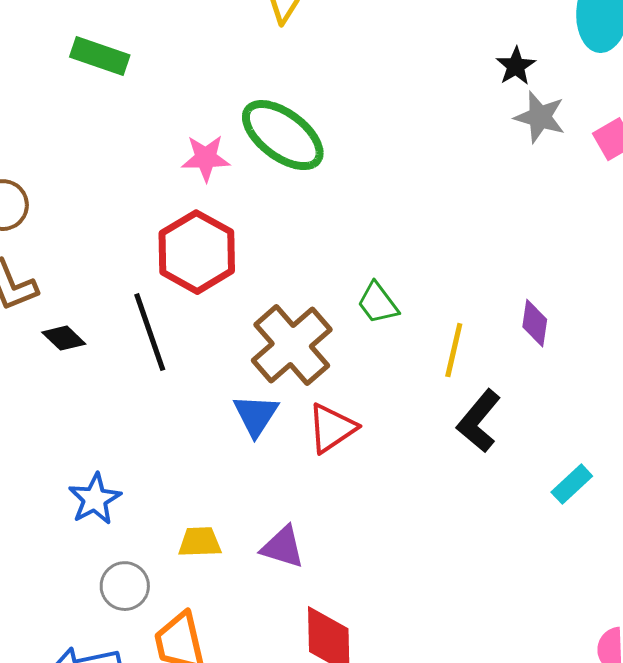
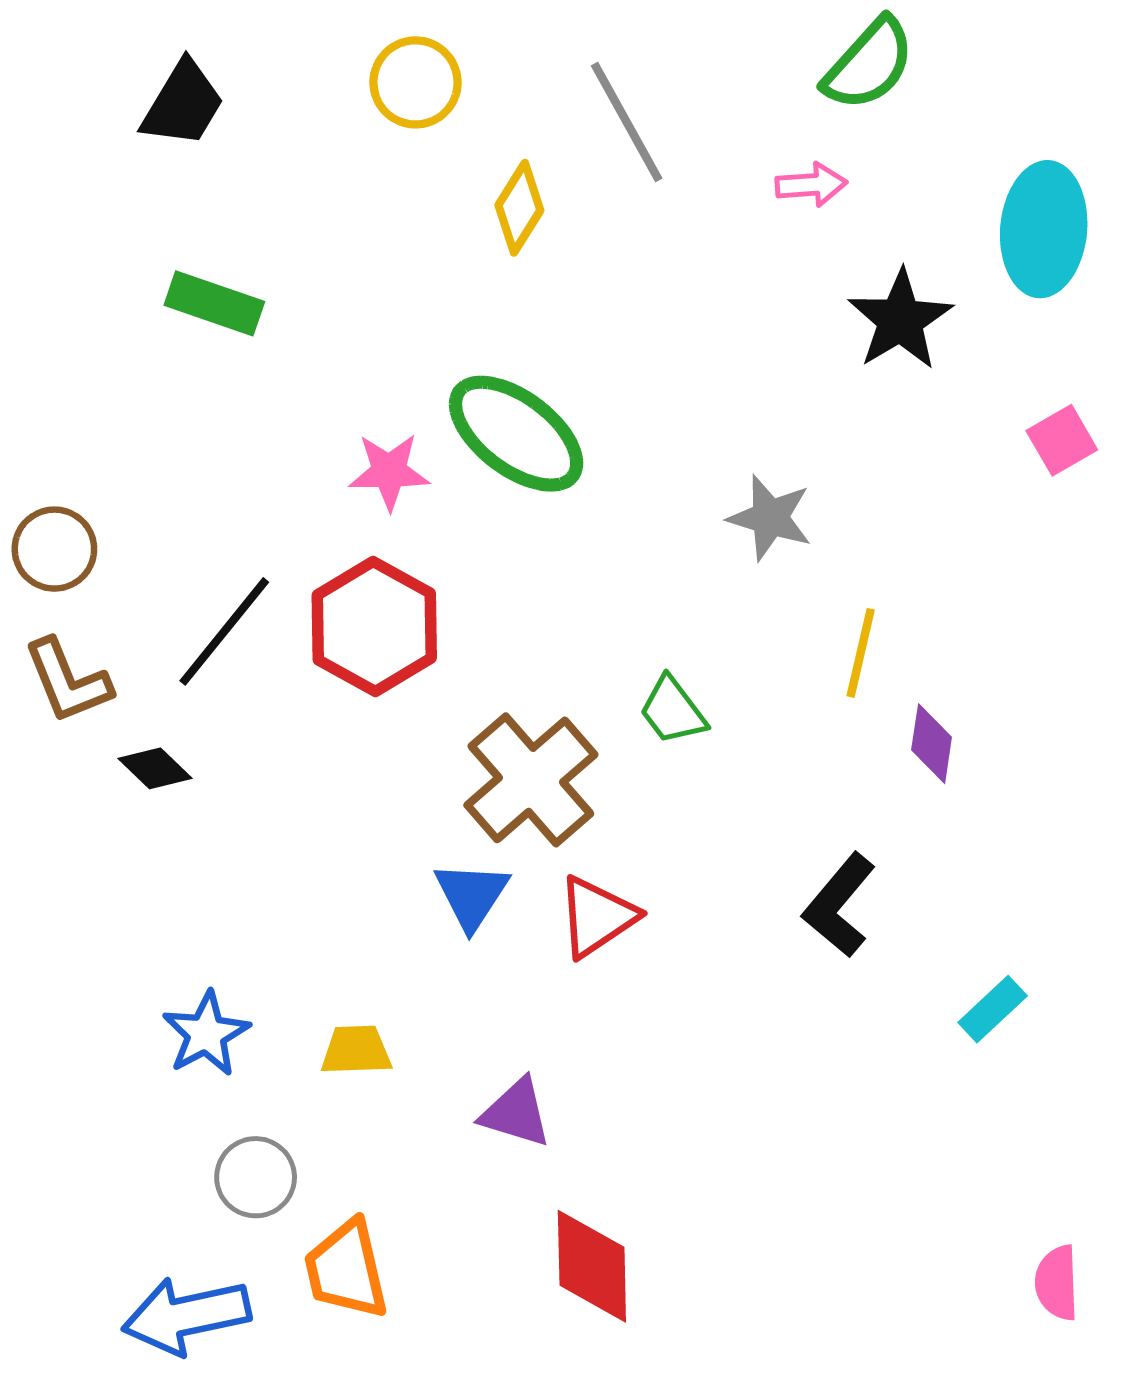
black star: (516, 66) -> (900, 320), size x1.6
gray star: (540, 117) -> (770, 518), moved
black line: (150, 332) -> (224, 631), moved, turned 58
yellow line: (454, 350) -> (861, 653), moved
yellow trapezoid: (200, 542) -> (356, 1050), moved

